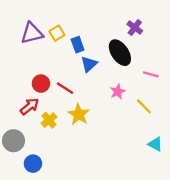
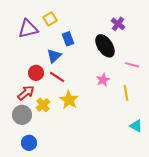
yellow square: (57, 33) -> (50, 19), moved
blue triangle: (89, 64) -> (54, 56), moved
yellow line: (144, 106) -> (126, 93), turned 35
gray circle: (13, 141) -> (22, 115), moved

